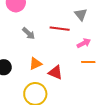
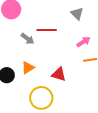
red line: (60, 29) -> (47, 30), moved
orange triangle: (35, 64) -> (28, 68), moved

